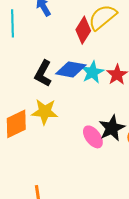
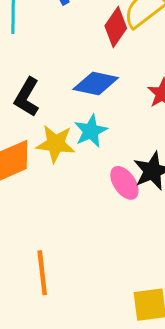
cyan star: (92, 72) -> (91, 131), moved
black L-shape: (43, 73) -> (27, 97), moved

